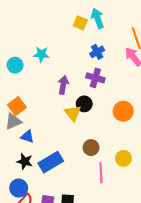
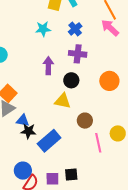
cyan star: (41, 54) -> (43, 29), moved
yellow triangle: (73, 113) -> (63, 101), moved, turned -30
yellow circle: (123, 158) -> (118, 133), moved
black star: (25, 161) -> (28, 131), moved

